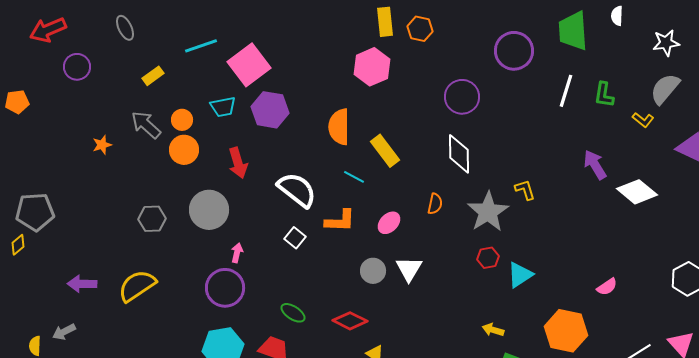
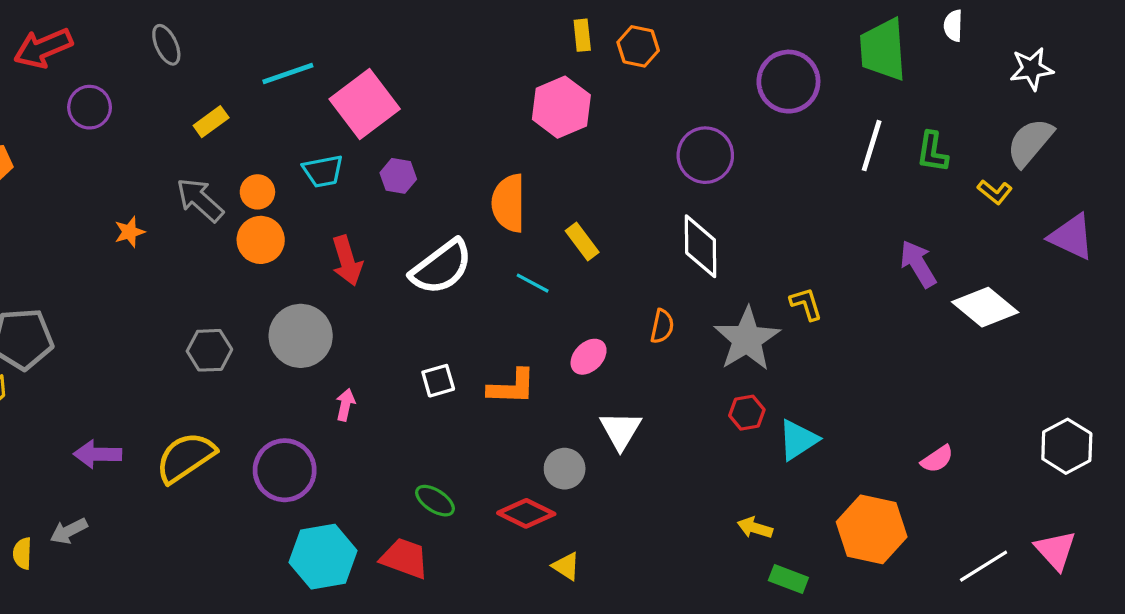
yellow rectangle: (385, 22) -> (582, 35), size x0.7
purple hexagon: (270, 110) -> (398, 176), size x0.6
yellow rectangle: (385, 151) -> (582, 242), size x0.7
white semicircle: (297, 190) -> (441, 267), moved, turned 105
orange L-shape: (340, 221) -> (512, 387), moved
white square: (295, 238) -> (438, 381), turned 35
gray circle: (373, 271) -> (565, 469), moved
purple circle: (225, 288) -> (285, 470), moved

